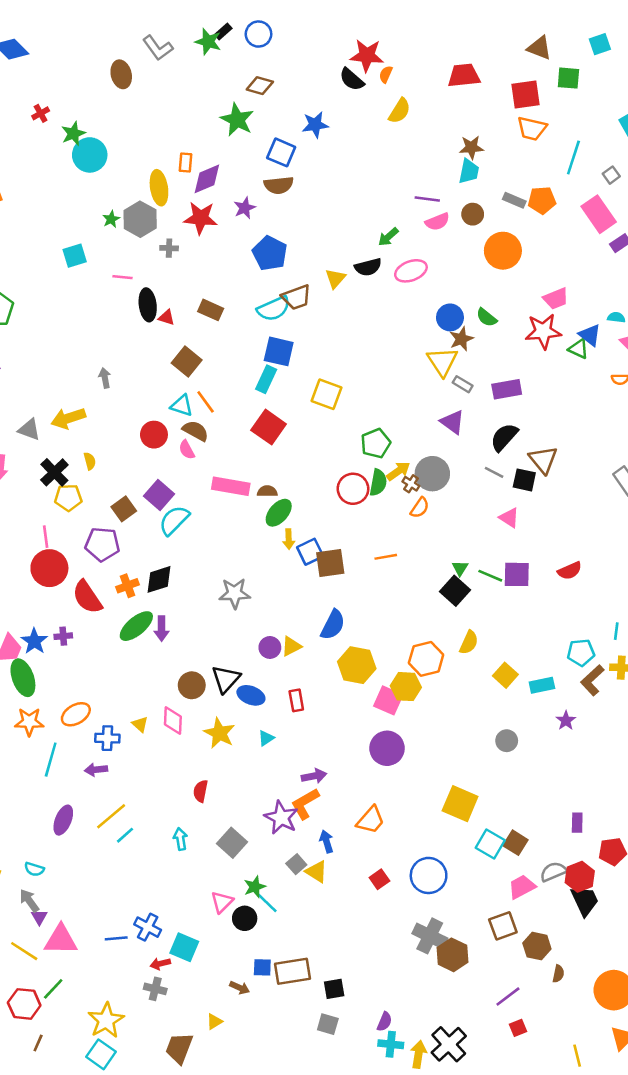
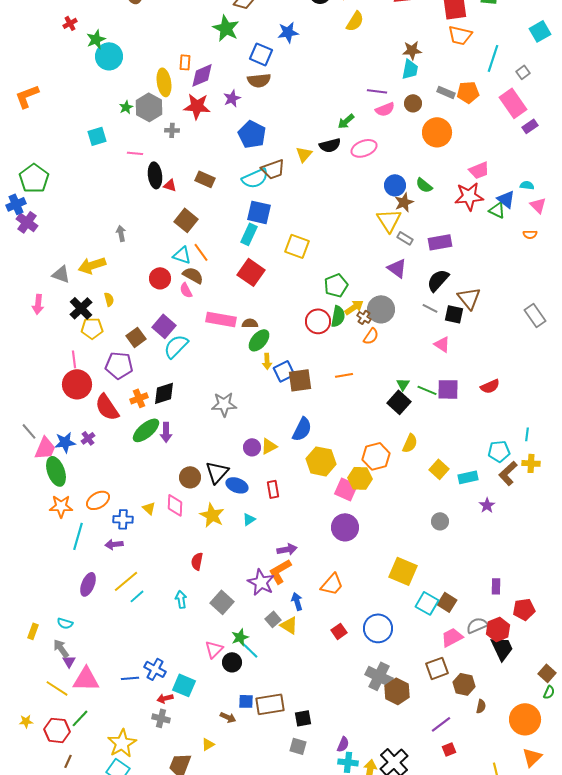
purple cross: (63, 636) -> (88, 438), turned -32
blue star: (34, 641) -> (65, 442), turned 30

